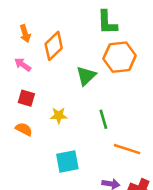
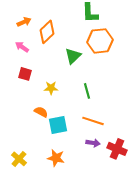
orange arrow: (25, 34) -> (24, 22), turned -96
orange semicircle: (24, 129) -> (41, 112), moved
orange line: (127, 149) -> (93, 121), moved

